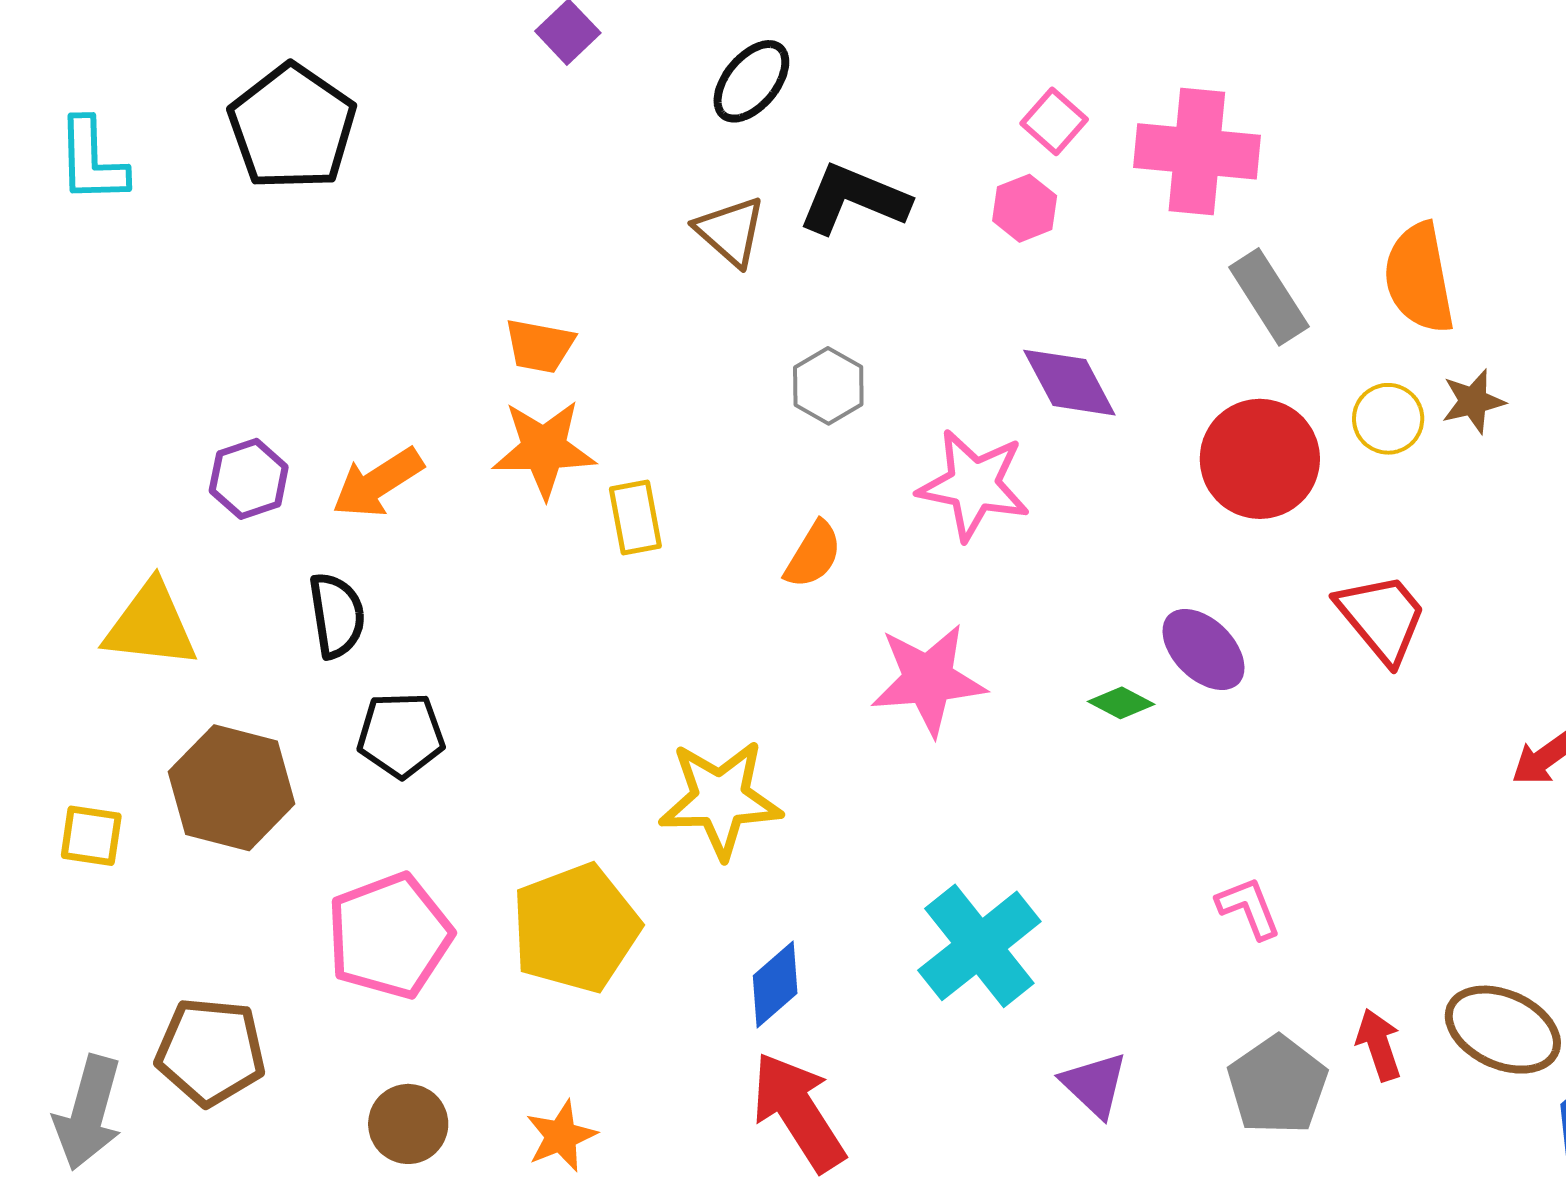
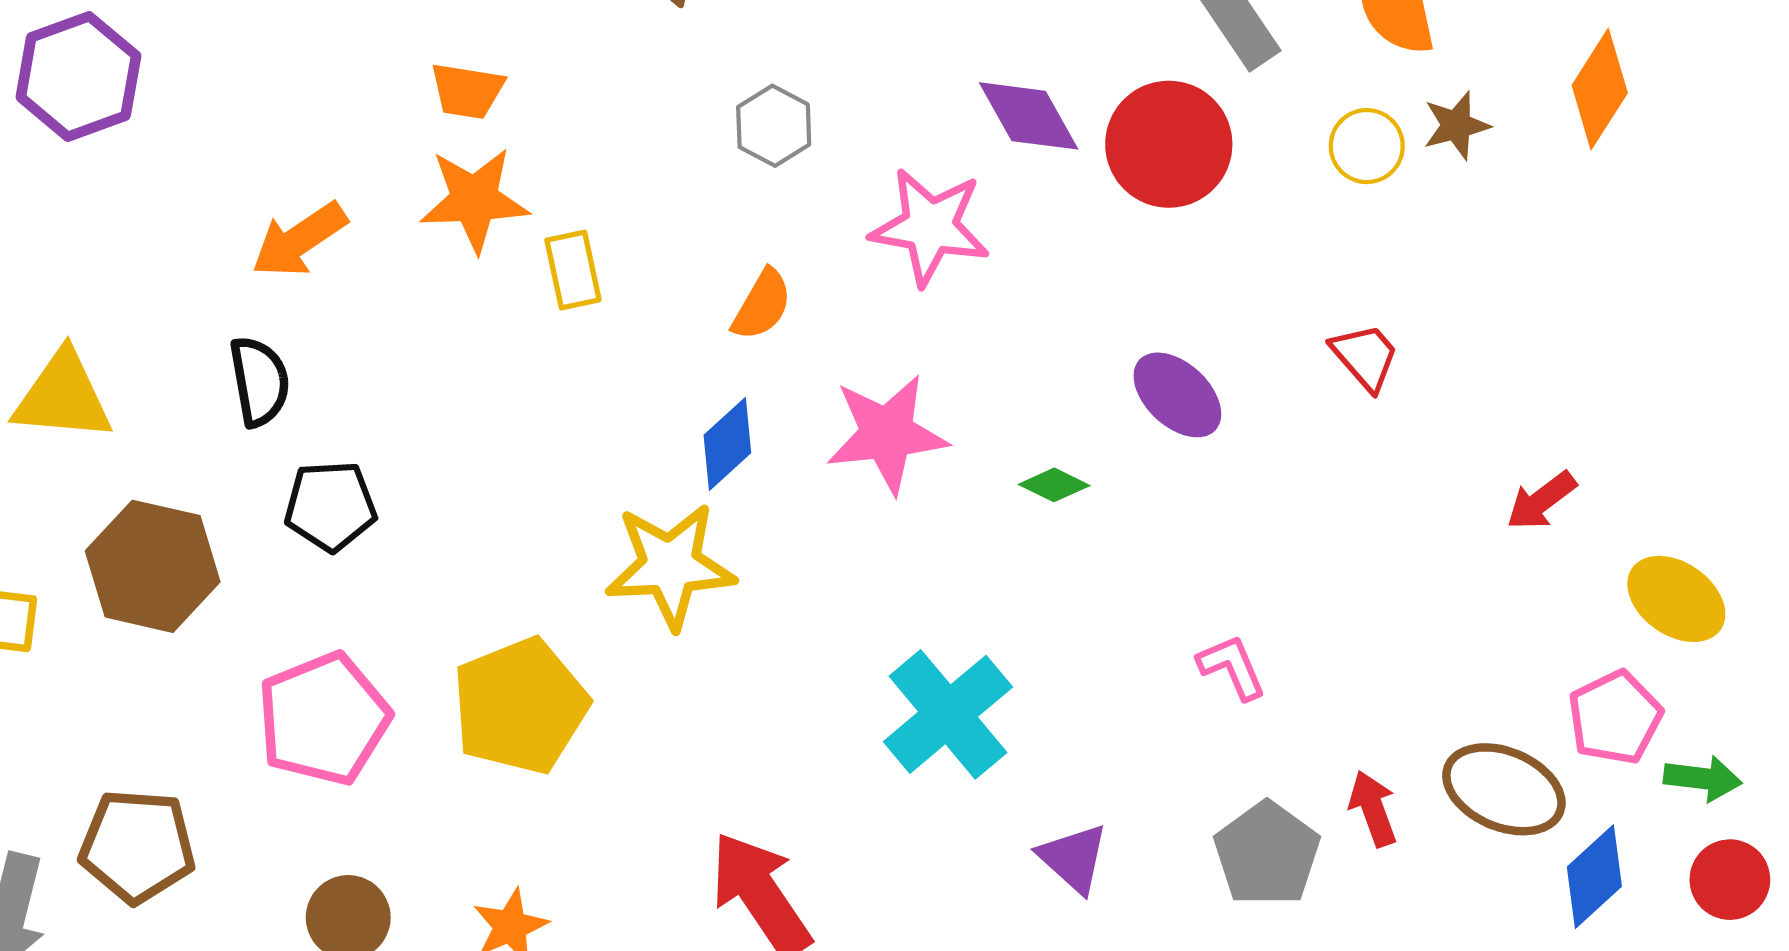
red circle: (1260, 459) -> (1169, 144), moved
purple hexagon: (249, 479) -> (78, 76), moved, size x1.5
red trapezoid: (1382, 618) -> (1365, 357), size x0.7
green diamond: (1121, 703) -> (1054, 485), moved
blue diamond: (775, 985) -> (727, 444), moved

